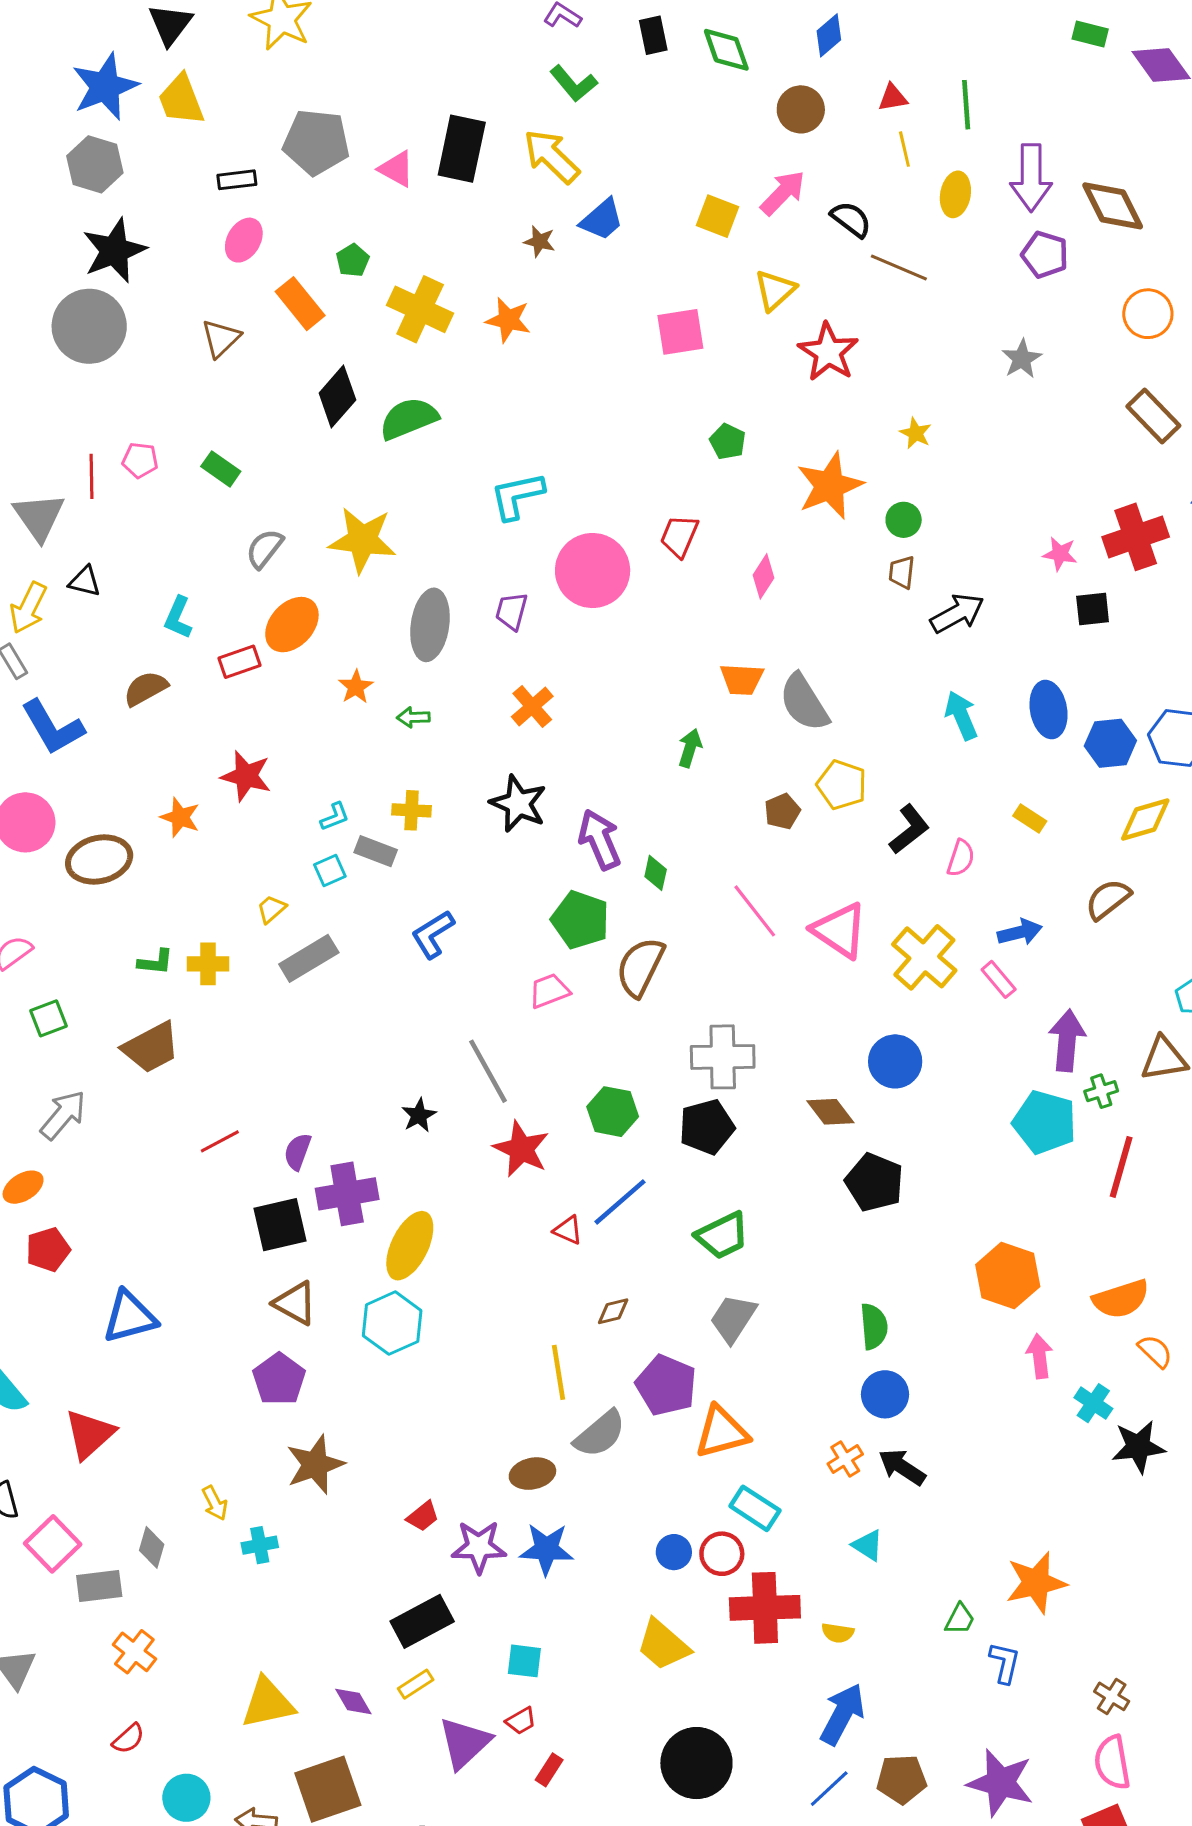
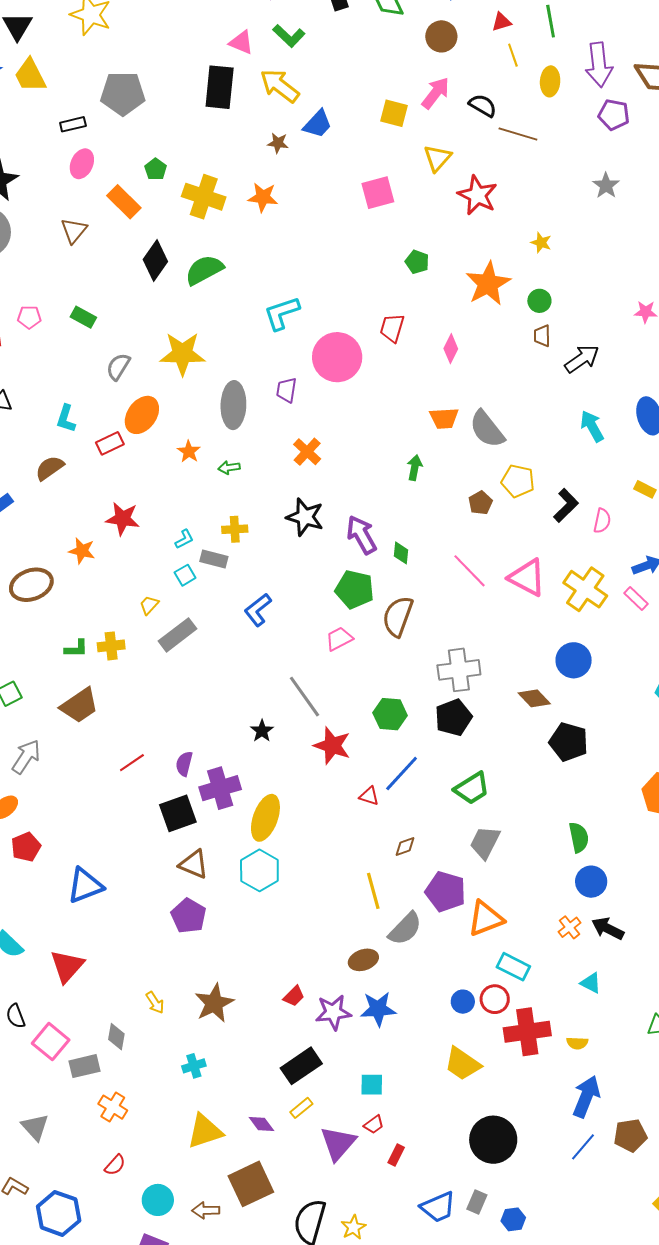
pink triangle: (396, 169) -> (241, 42), moved
brown star: (315, 1464) -> (214, 1003), moved
cyan cross: (260, 1545) -> (194, 1066), moved

